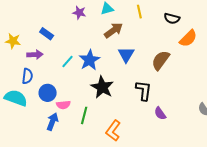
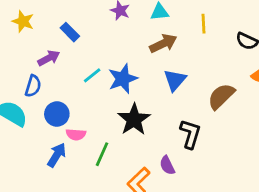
yellow star: (13, 41) -> (23, 21), moved
purple arrow: (35, 55) -> (49, 58), turned -35
purple semicircle: (160, 113) -> (167, 165), moved

